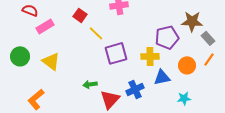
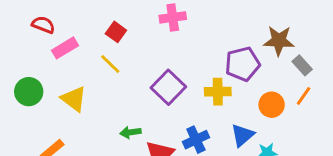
yellow line: (96, 33) -> (110, 64), moved
purple square: (116, 53) -> (168, 87), turned -30
blue triangle: (162, 77) -> (242, 135), moved, turned -30

